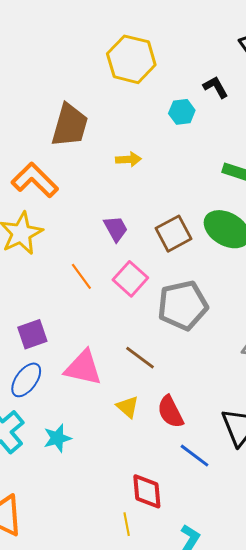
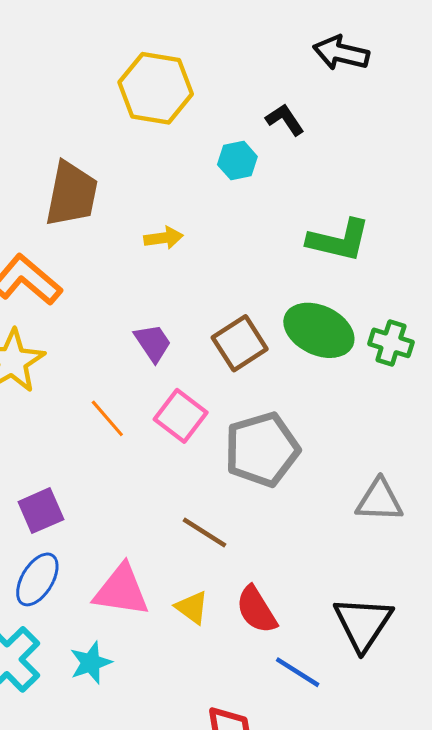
pink triangle: (83, 368) -> (121, 590), moved

